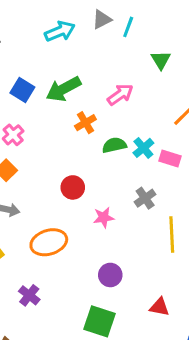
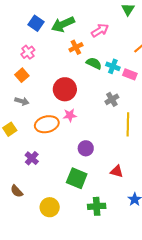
green semicircle: (114, 145) -> (94, 63), turned 35
cyan cross: (143, 148) -> (113, 66), turned -32
red circle: (73, 187) -> (65, 89), size x1.5
pink star: (104, 217) -> (70, 115), moved

